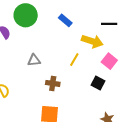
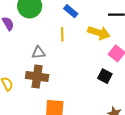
yellow line: (74, 60) -> (62, 34), moved, turned -32
brown cross: (53, 83) -> (37, 77), moved, size x1.5

